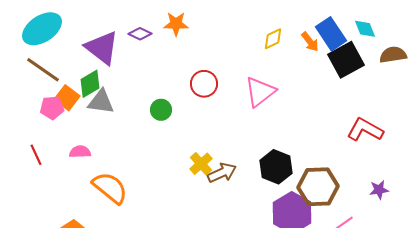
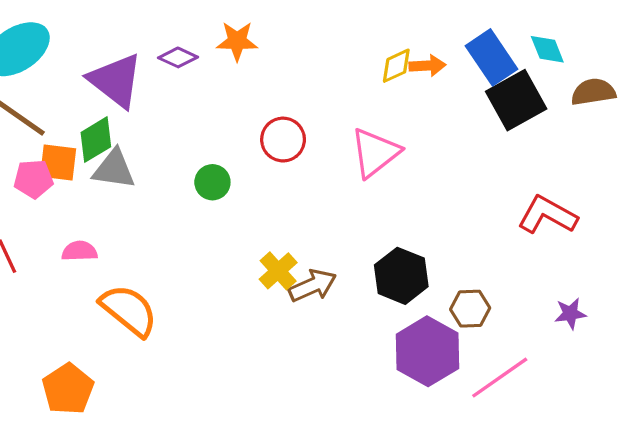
orange arrow: (310, 42) -> (427, 66), moved, turned -55
orange square: (67, 98) -> (58, 163), turned -30
brown hexagon: (318, 187) -> (470, 309), size x0.6

